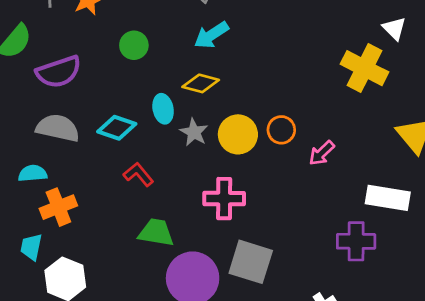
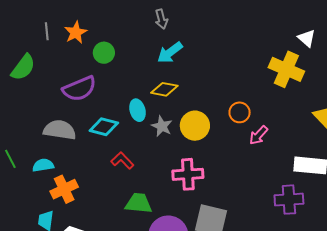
green circle: (134, 45) -> (104, 53), moved
purple semicircle: (59, 72) -> (79, 89), moved
orange circle: (281, 130) -> (240, 112), moved

